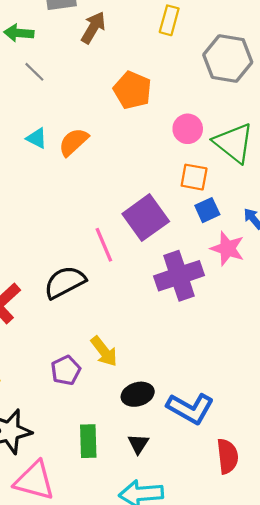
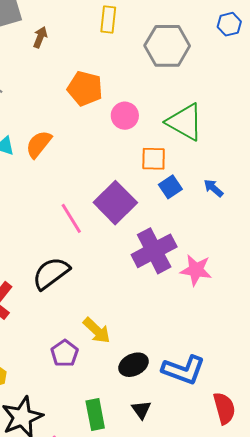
brown arrow: (93, 28) -> (40, 37), size x0.7
pink circle: (188, 129) -> (125, 116), moved
pink line: (104, 245) -> (71, 218), moved
pink star: (227, 248) -> (196, 270), moved

